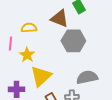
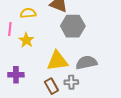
yellow triangle: (41, 76) -> (57, 61), moved, turned 35

